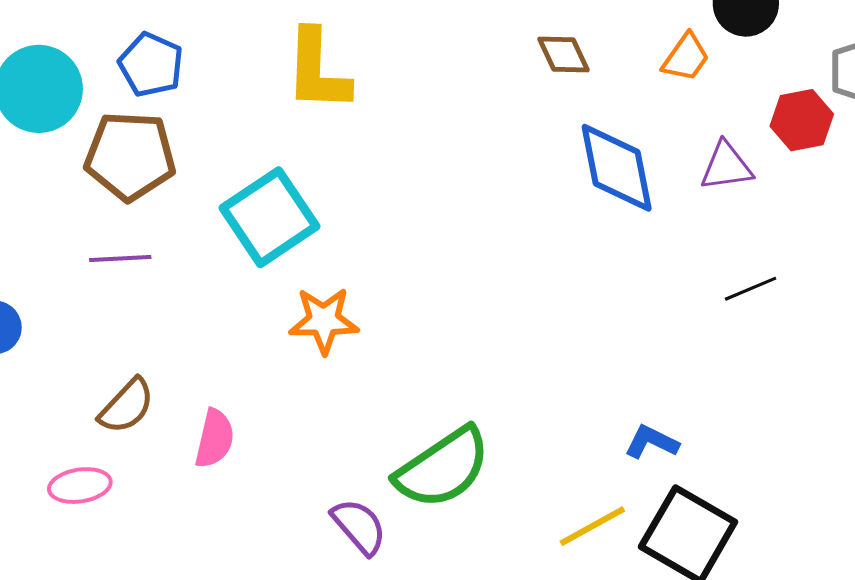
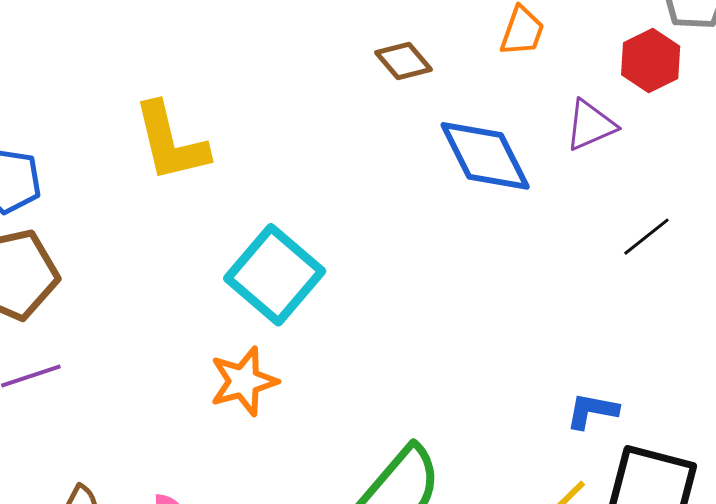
cyan square: (269, 217) -> (275, 275), moved

